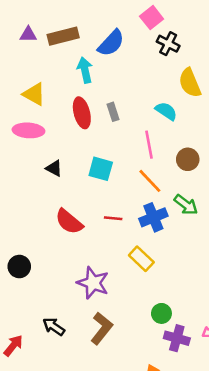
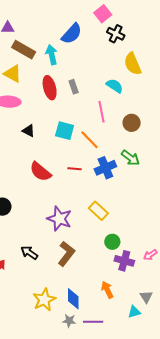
brown rectangle: (63, 36) -> (24, 50), moved, turned 45
orange line: (150, 181) -> (90, 140), moved
yellow rectangle: (141, 259) -> (98, 211), moved

